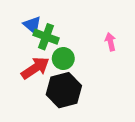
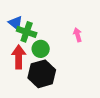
red arrow: (35, 68) -> (19, 57), turned -55

